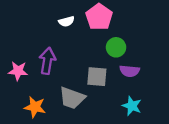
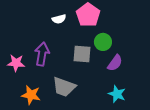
purple semicircle: (130, 71) -> (115, 63), turned -60
gray square: (97, 77) -> (82, 54), moved

